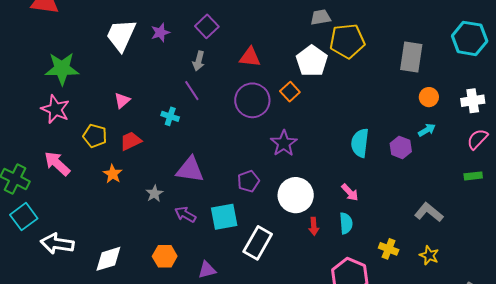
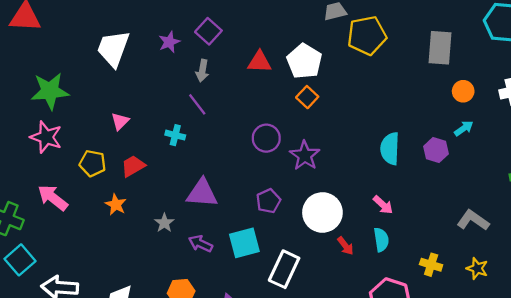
purple star: (160, 33) -> (169, 42), moved
white pentagon: (312, 61) -> (304, 61), moved
purple circle: (252, 100) -> (266, 138), moved, size x0.7
red arrow: (314, 226) -> (345, 246), turned -30

